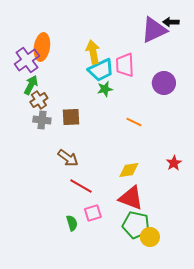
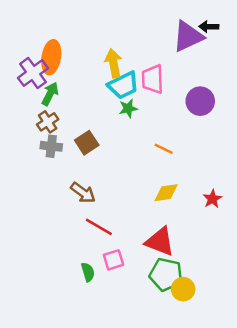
green arrow: (31, 85) -> (50, 94), moved
brown square: (71, 117) -> (87, 143), turned -30
yellow diamond: (129, 170) -> (166, 193), moved

